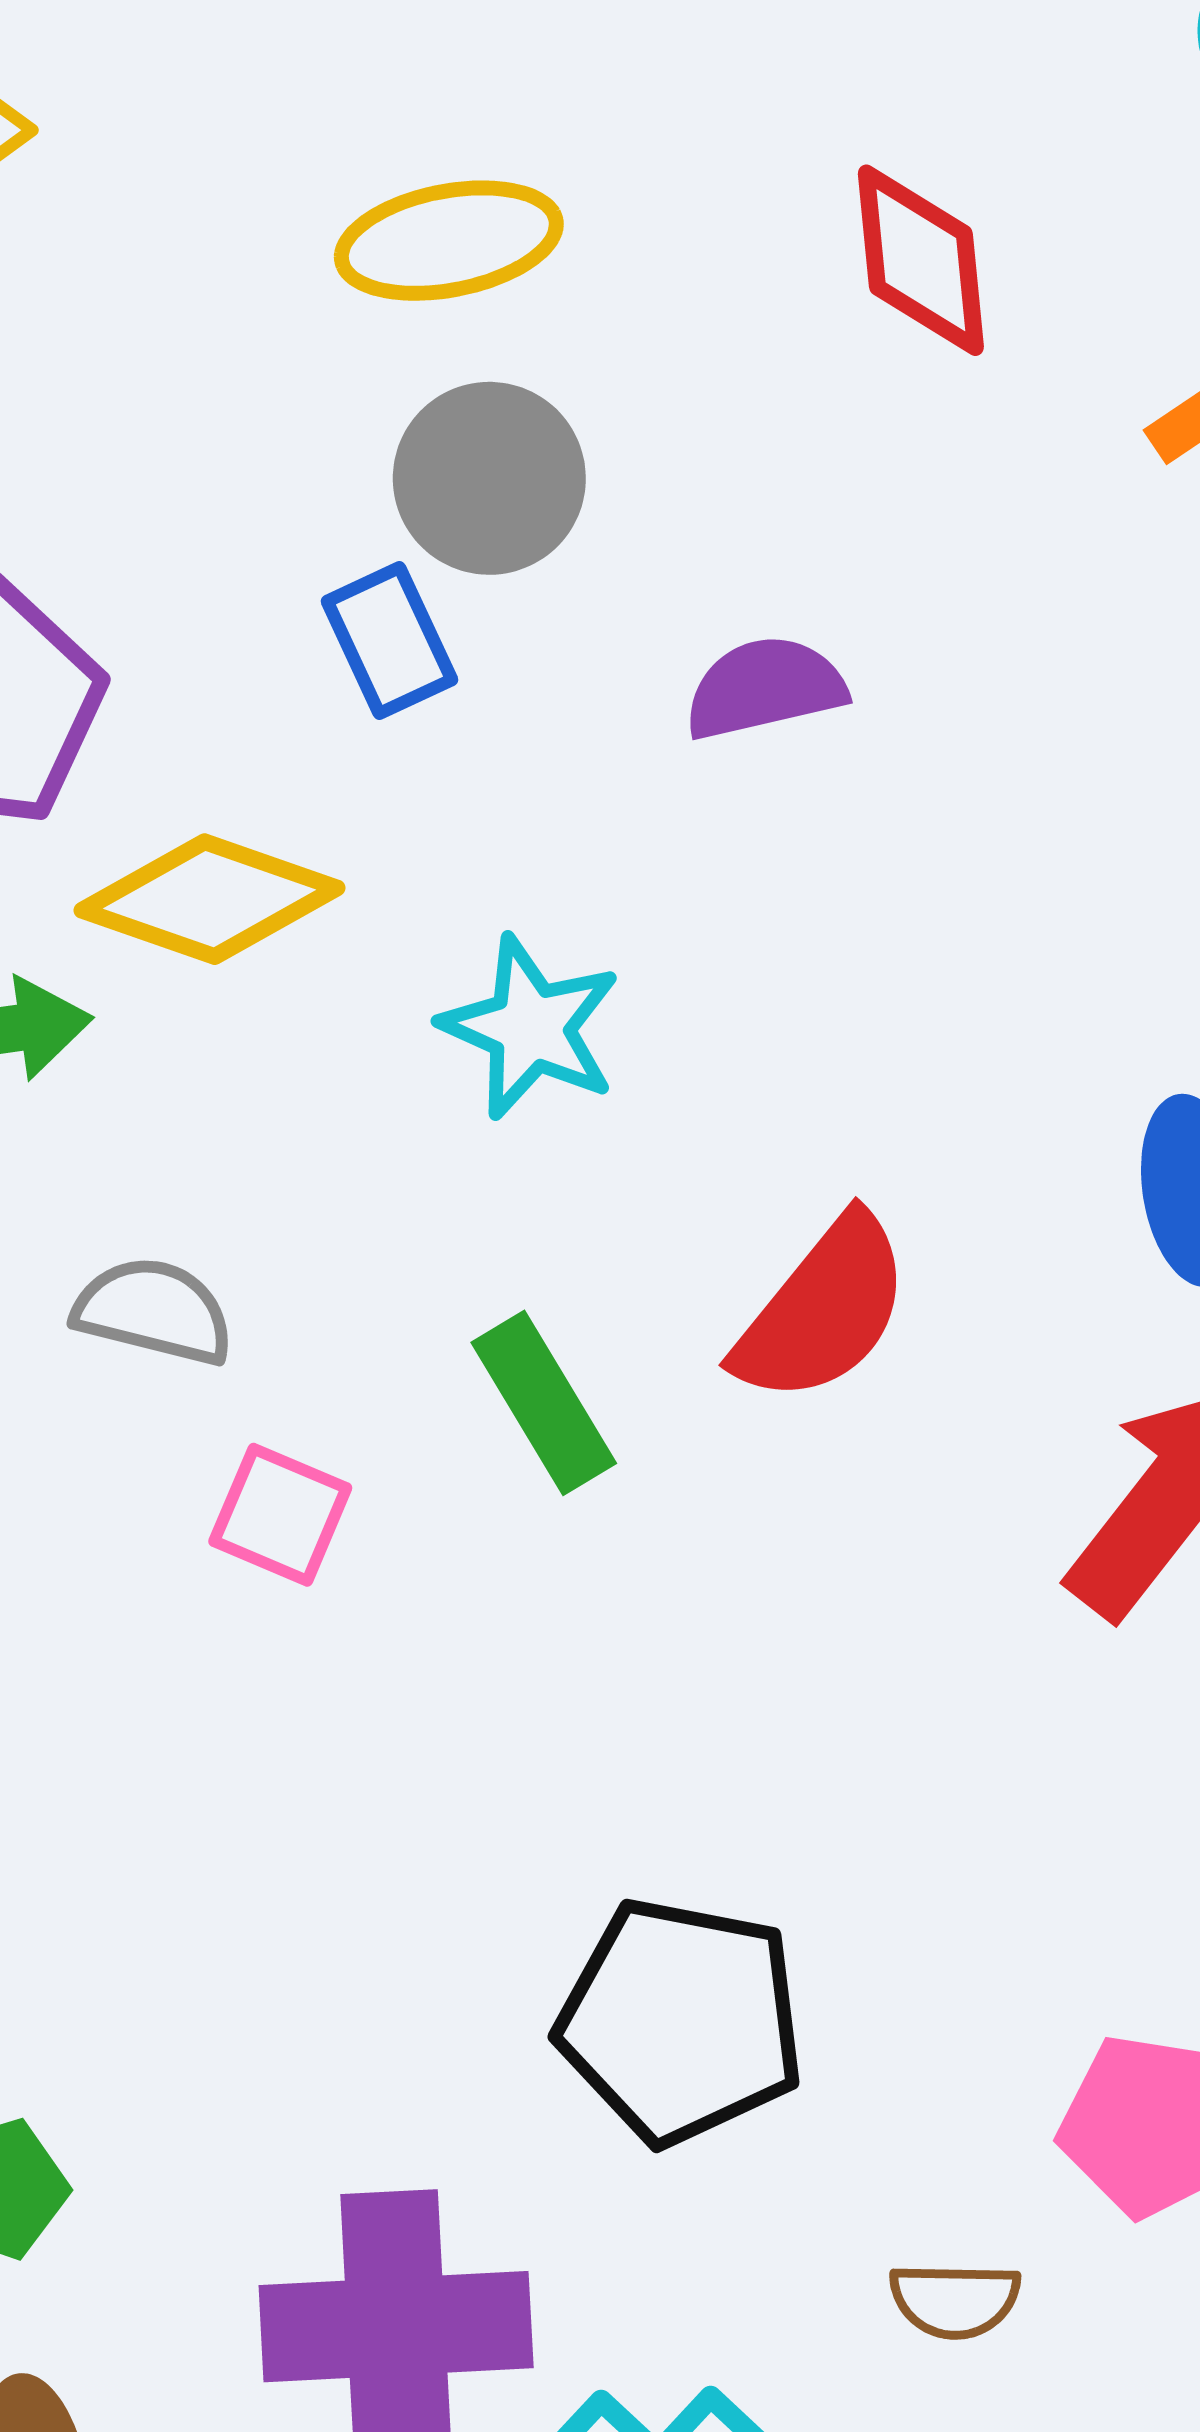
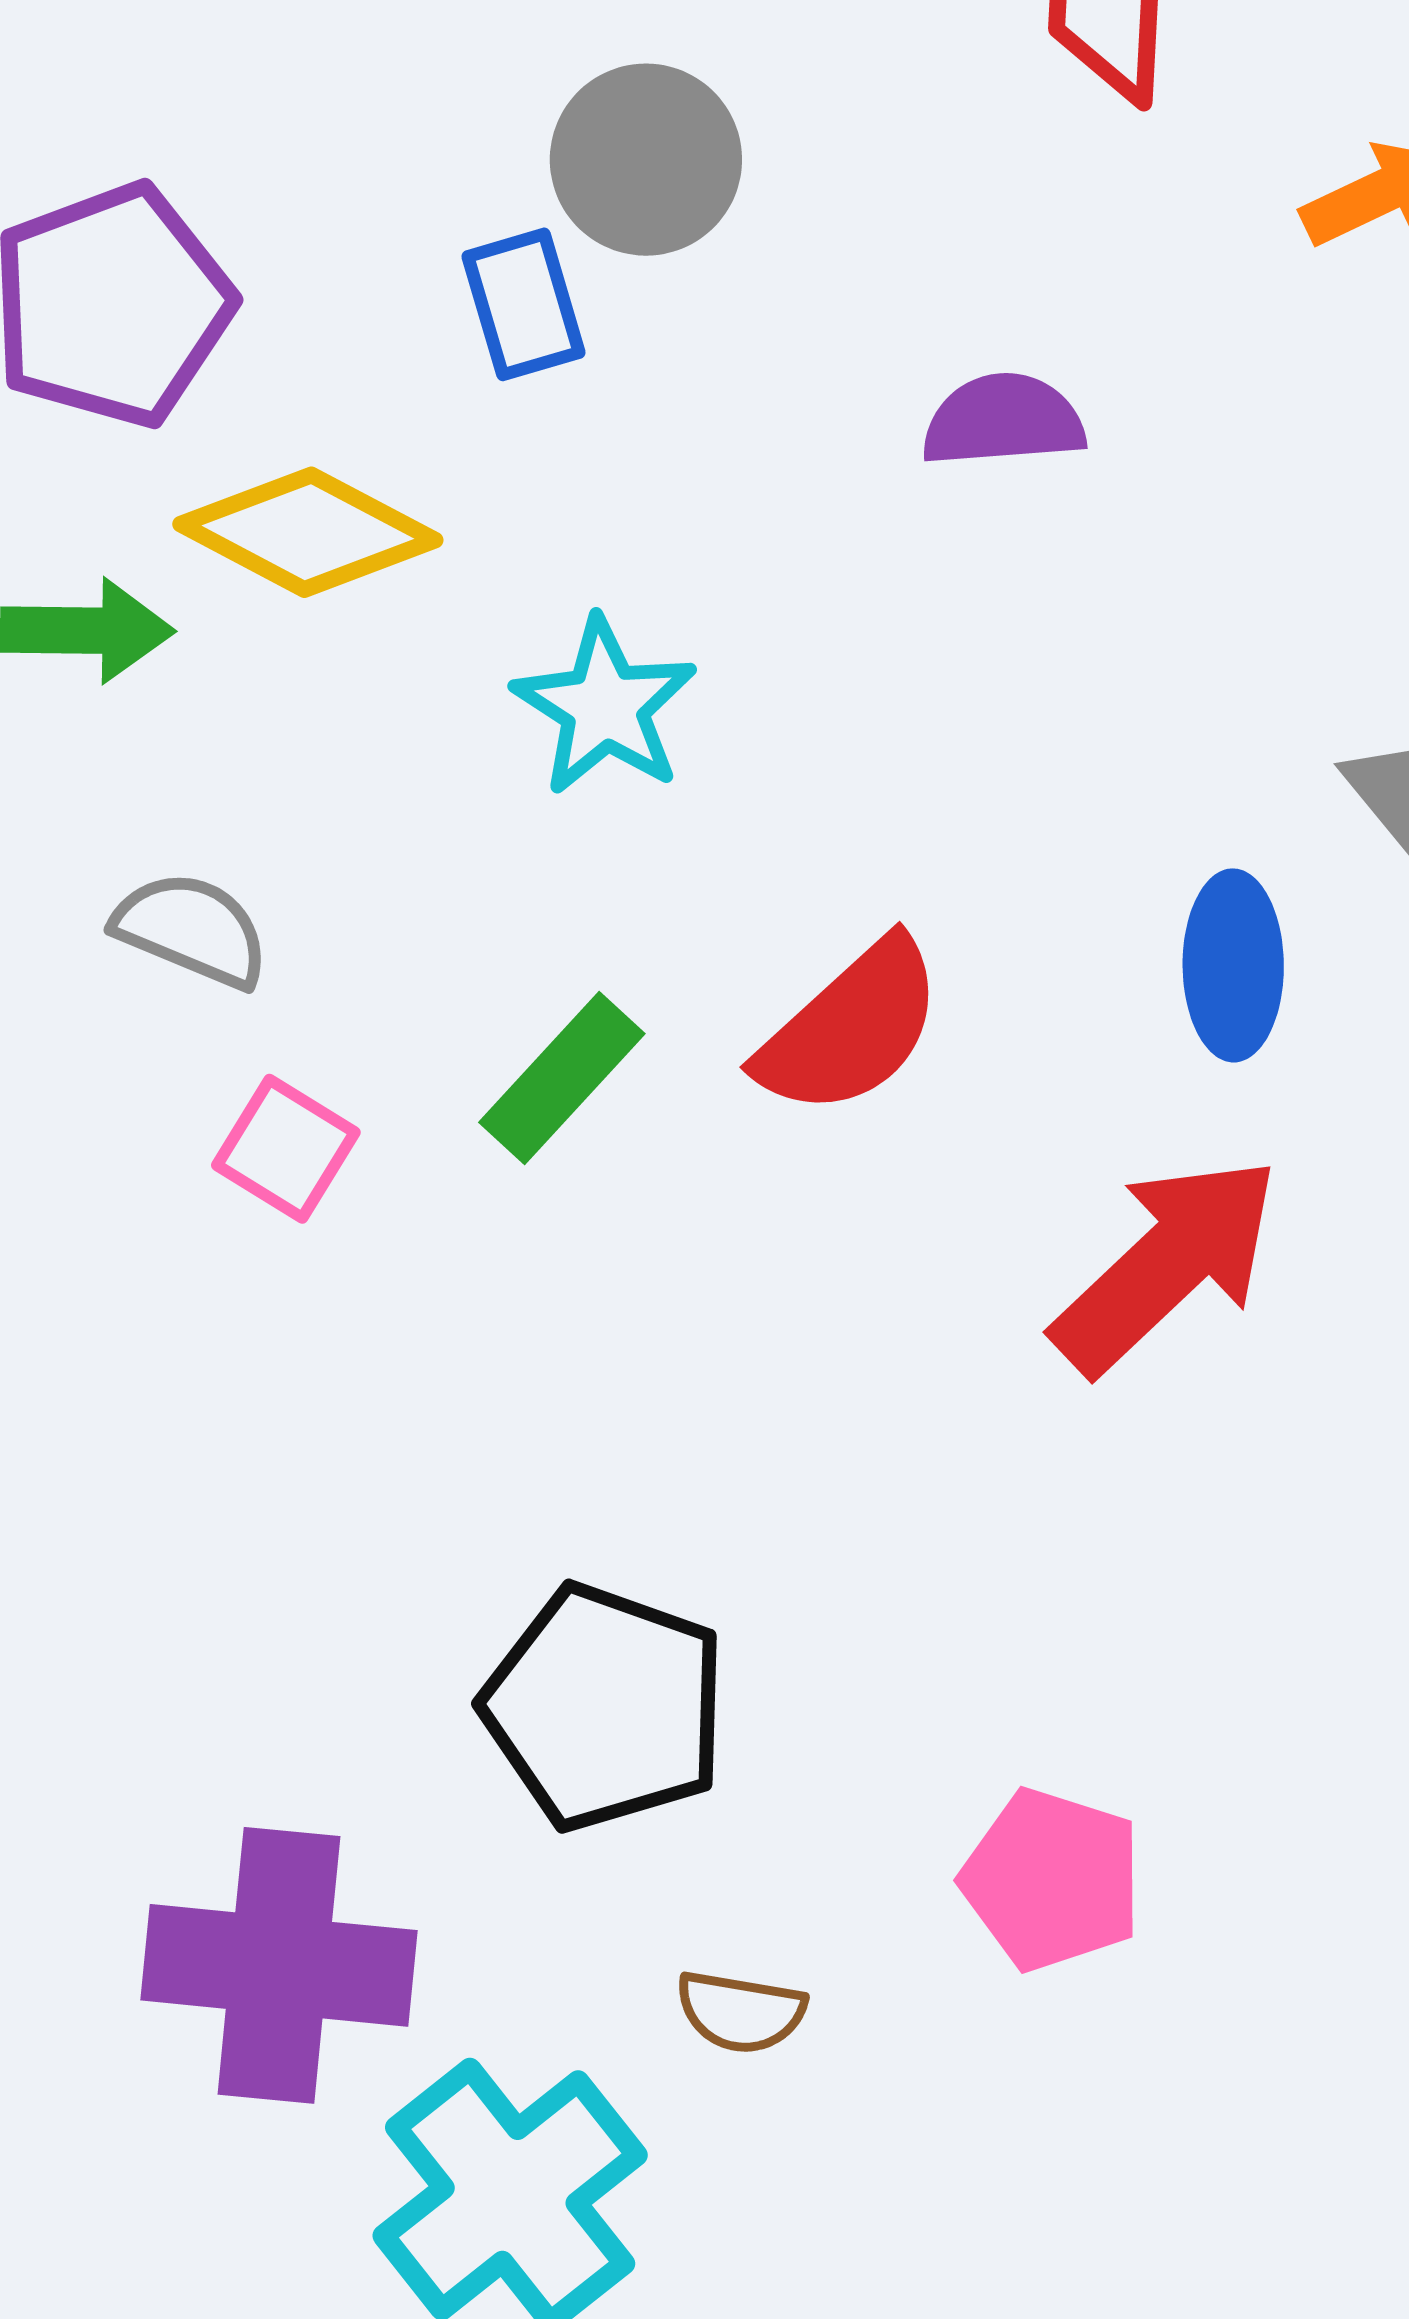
purple semicircle: (765, 688) -> (1003, 420), moved
green rectangle: (544, 1403) -> (562, 1078), turned 65
brown semicircle: (955, 2300) -> (741, 2012), moved

